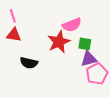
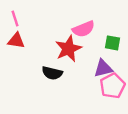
green square: (85, 44) -> (112, 43), moved
black semicircle: (29, 63) -> (52, 73), moved

